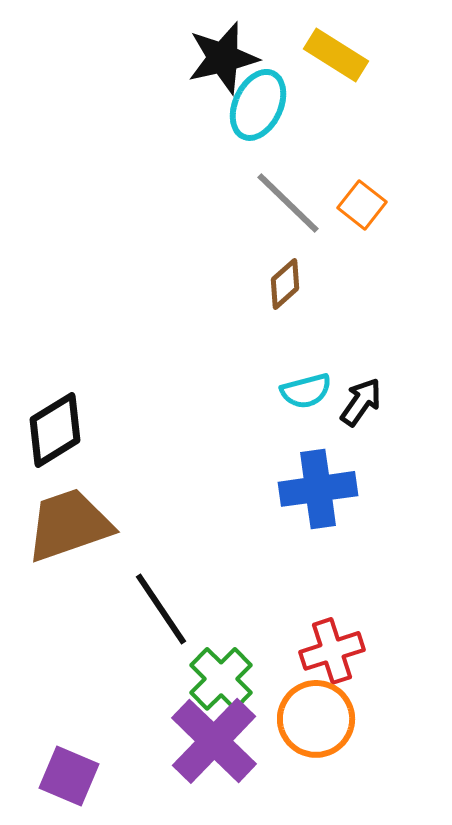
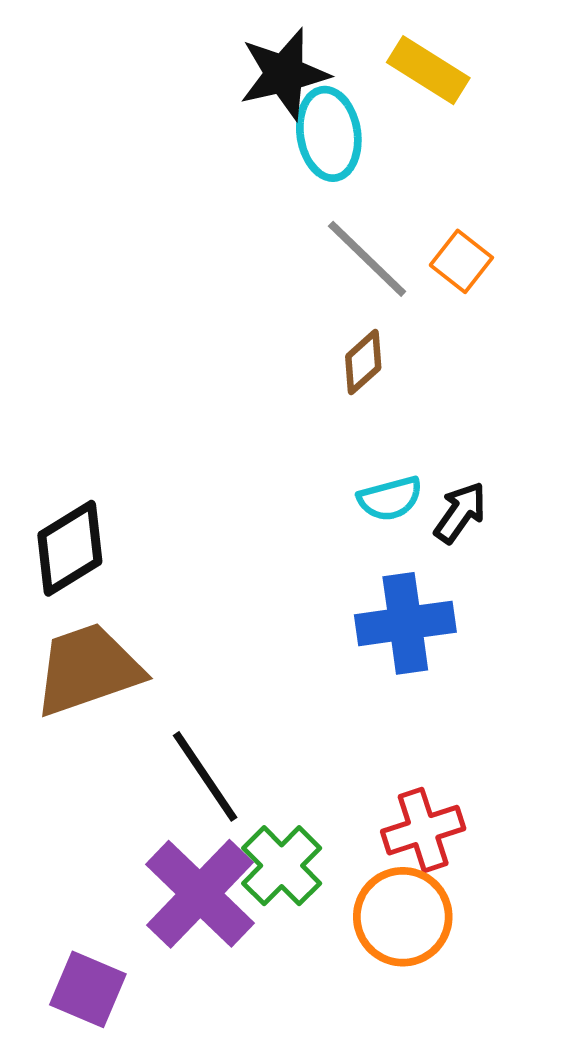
cyan ellipse: (258, 105) -> (329, 134), turned -34
purple cross: (214, 741) -> (200, 894), moved

